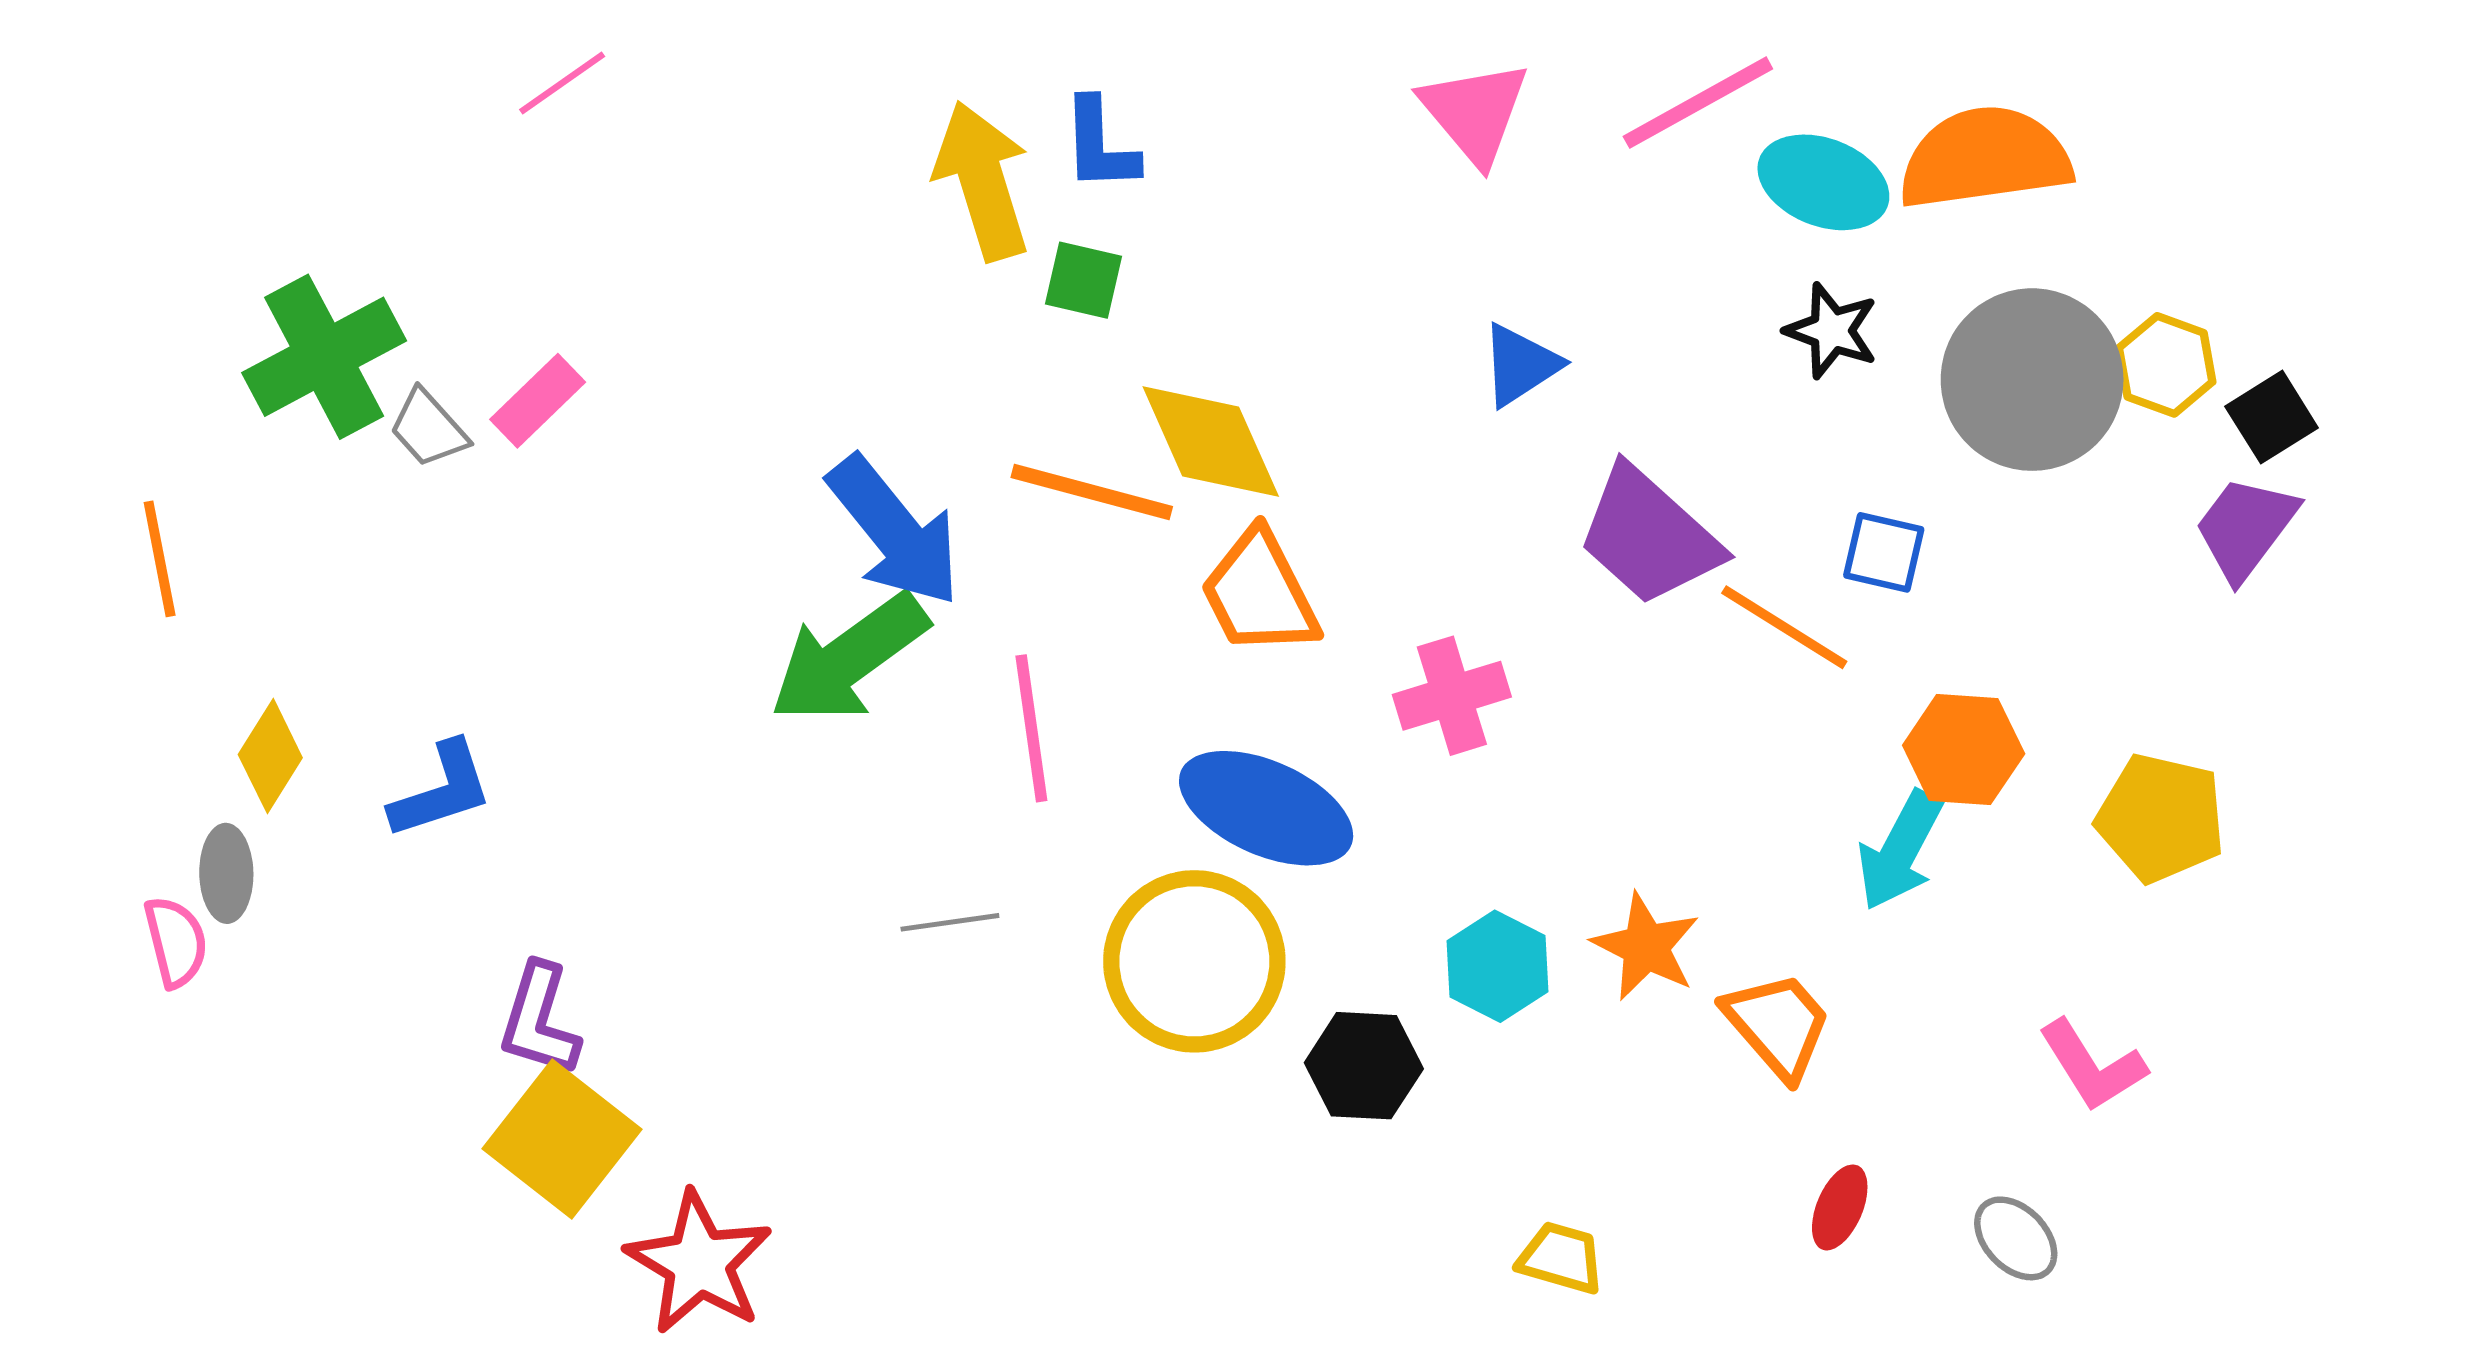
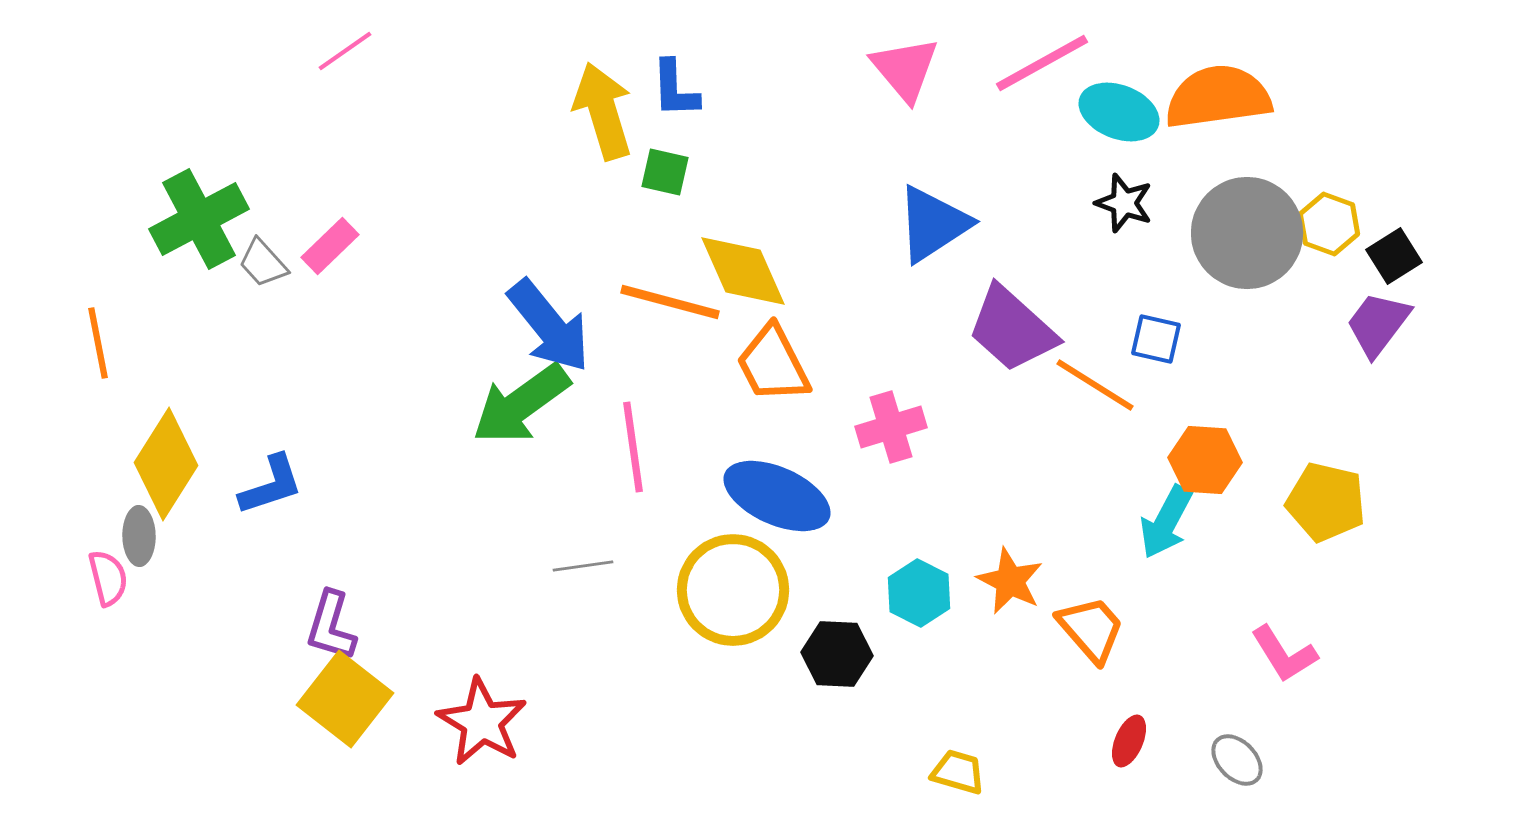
blue triangle: (1520, 365) -> (933, 224), size x1.5
yellow diamond: (270, 756) -> (166, 464), size x1.6
red star: (699, 1263) -> (482, 722), moved

